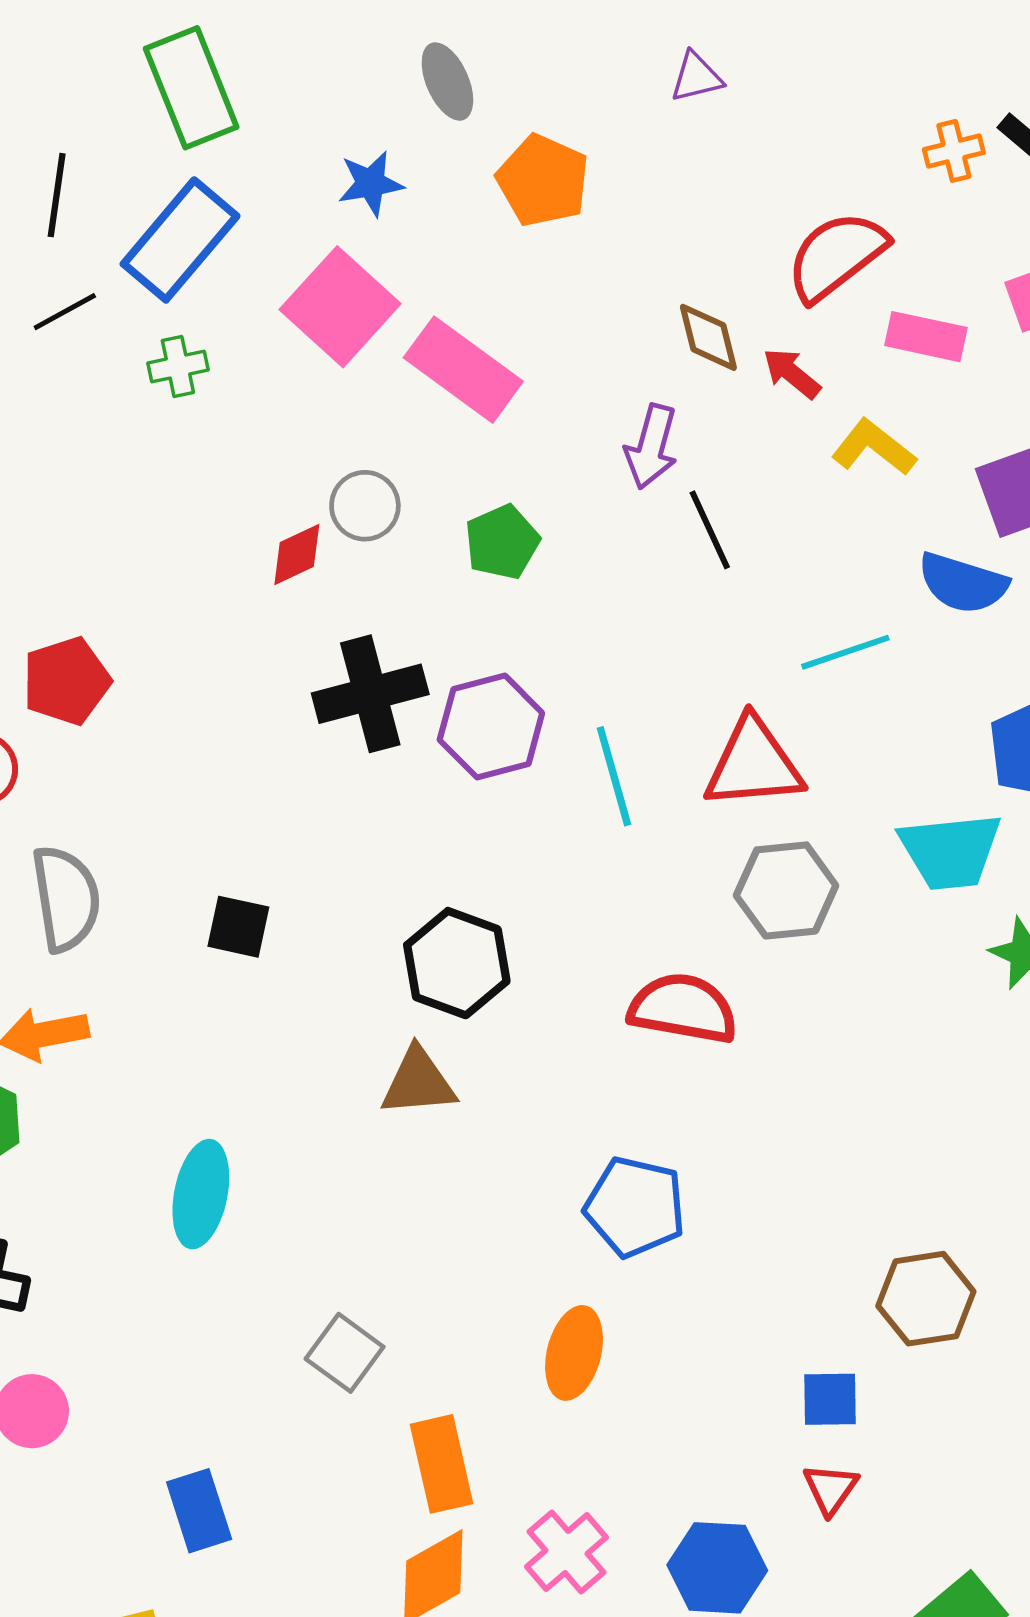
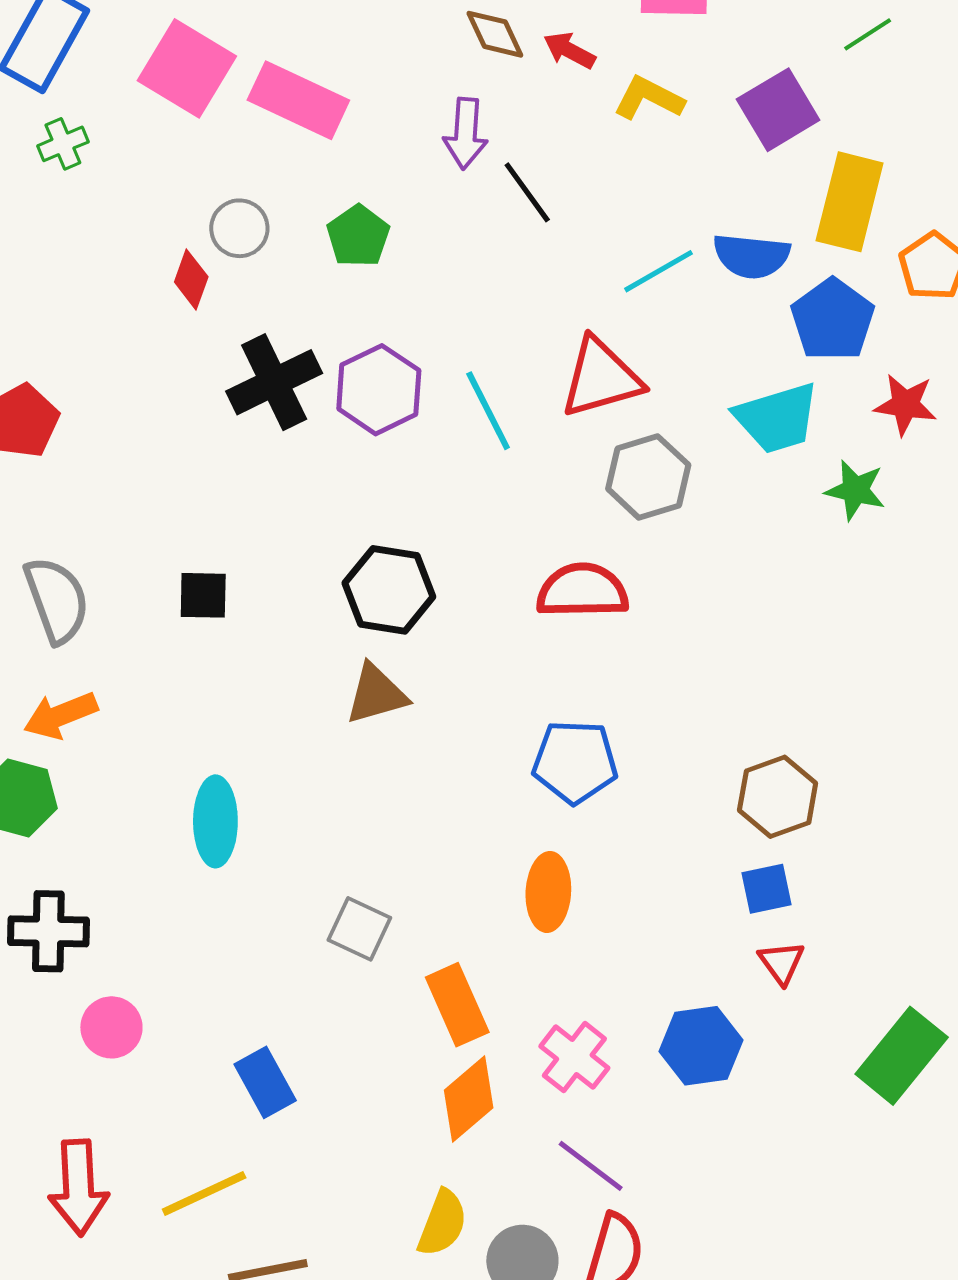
red diamond: (297, 555) -> (191, 279), turned -34
blue semicircle: (963, 583) -> (751, 256), moved
brown hexagon: (926, 1299) -> (778, 797), moved

